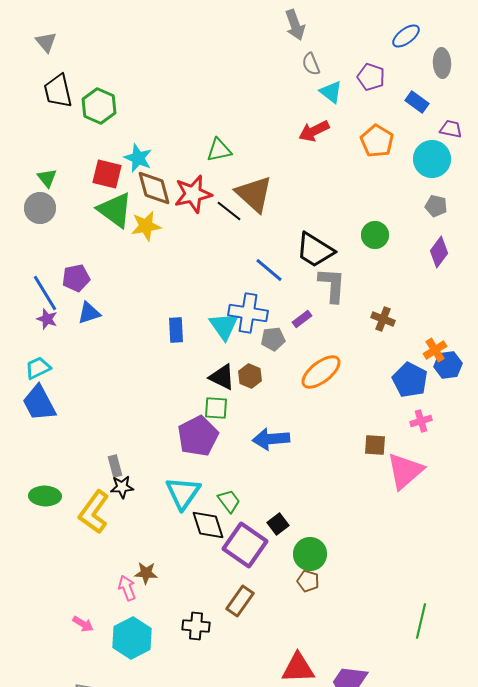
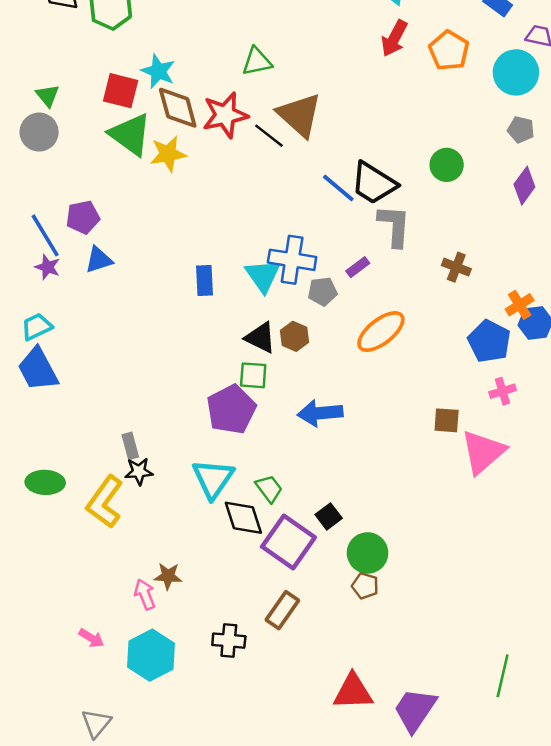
red arrow: (314, 131) -> (394, 38), moved, turned -36
blue line: (269, 270) -> (338, 188), moved
green line: (421, 621) -> (503, 676), moved

